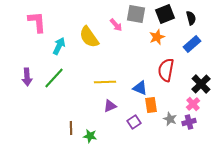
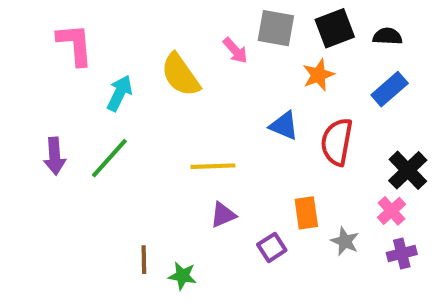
black semicircle: (191, 18) -> (388, 36), turned -72
blue triangle: (140, 88) -> (284, 126), moved
purple cross: (189, 122) -> (402, 253), moved

